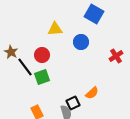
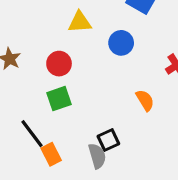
black line: (25, 67) -> (32, 134), moved
orange semicircle: (92, 93) -> (145, 100), moved, turned -80

